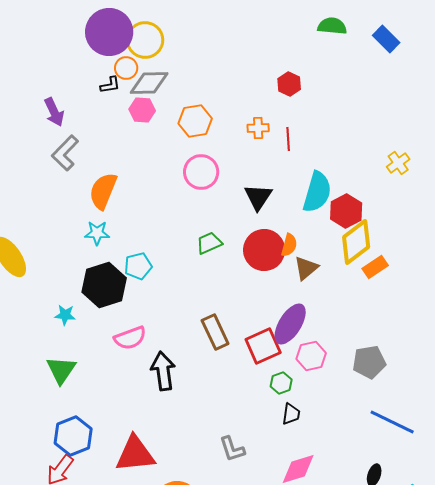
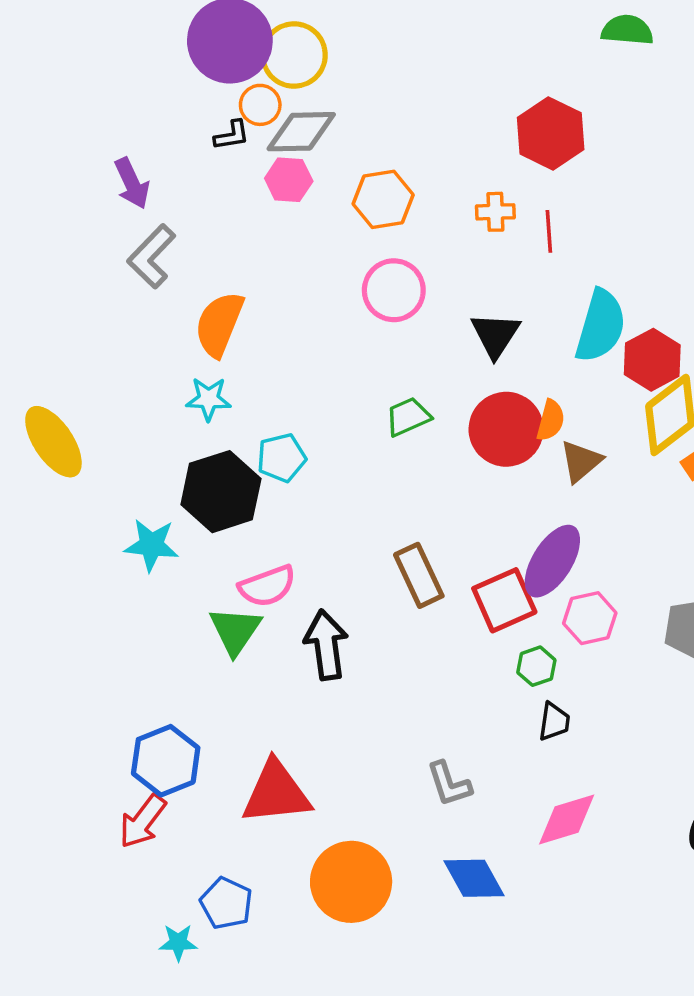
red hexagon: (289, 84) -> (551, 133), size x1.6
cyan star: (65, 315) -> (151, 545), size x1.4
green triangle: (61, 370) -> (235, 631), moved

